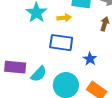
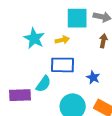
cyan semicircle: (39, 74) -> (43, 84), moved

